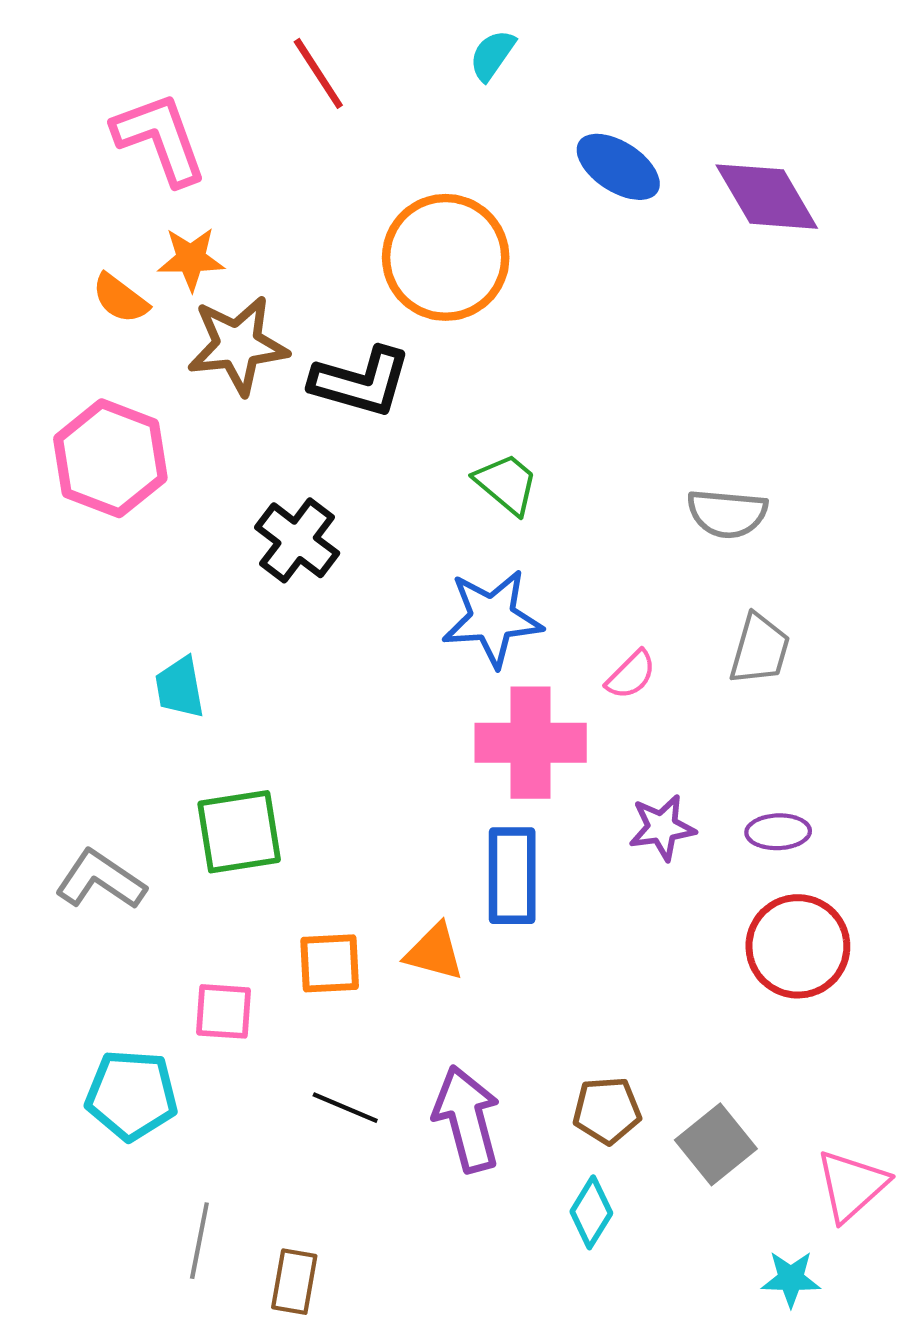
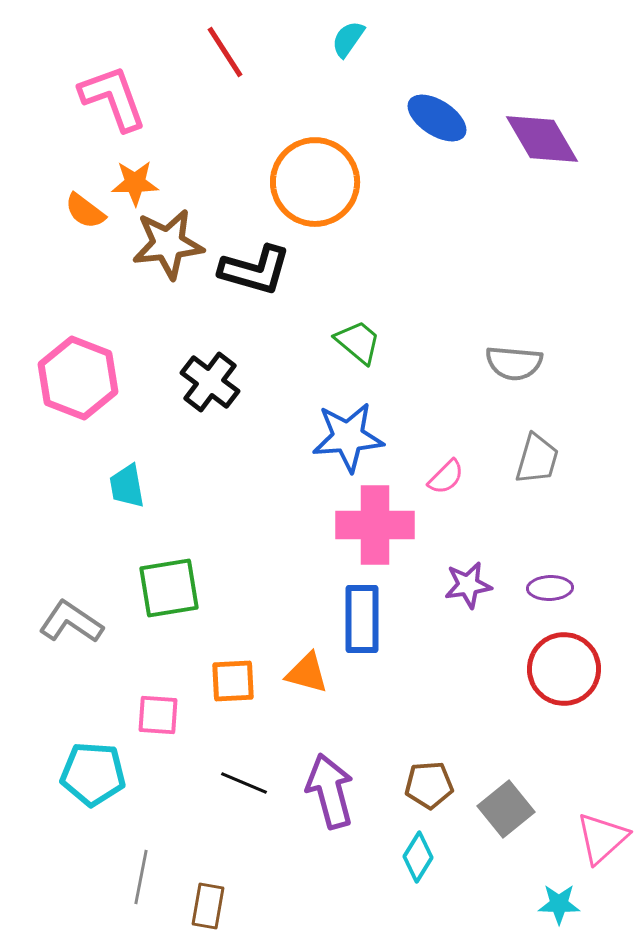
pink hexagon: (110, 458) -> (78, 378), moved

